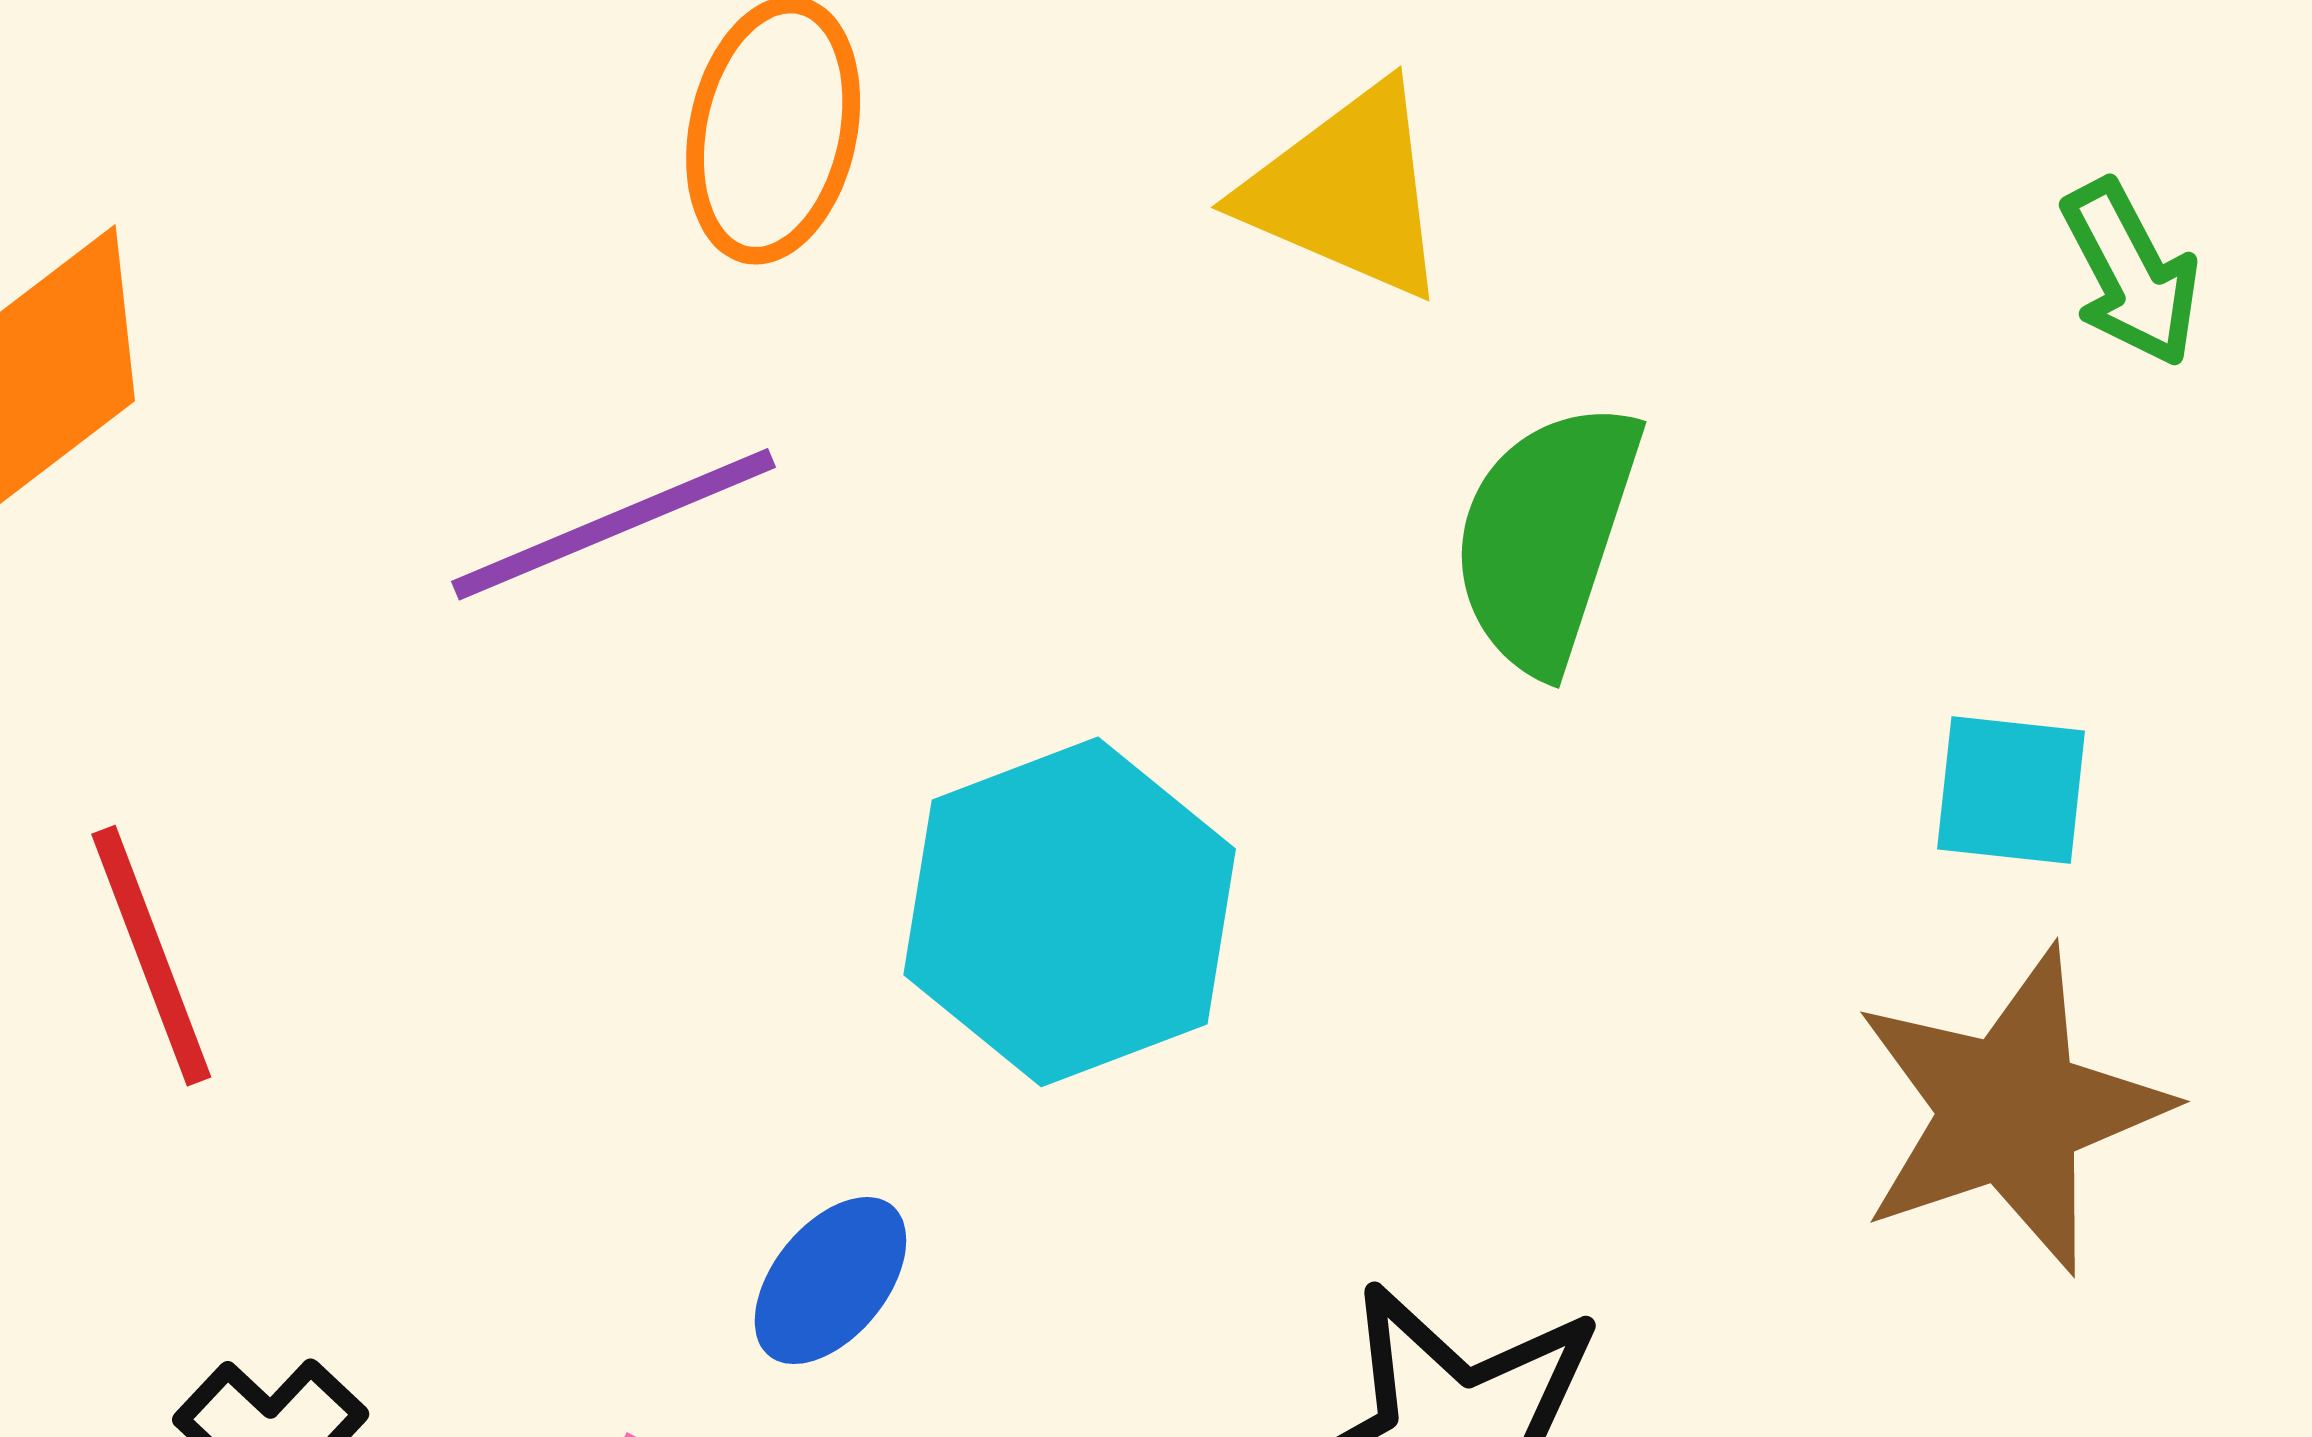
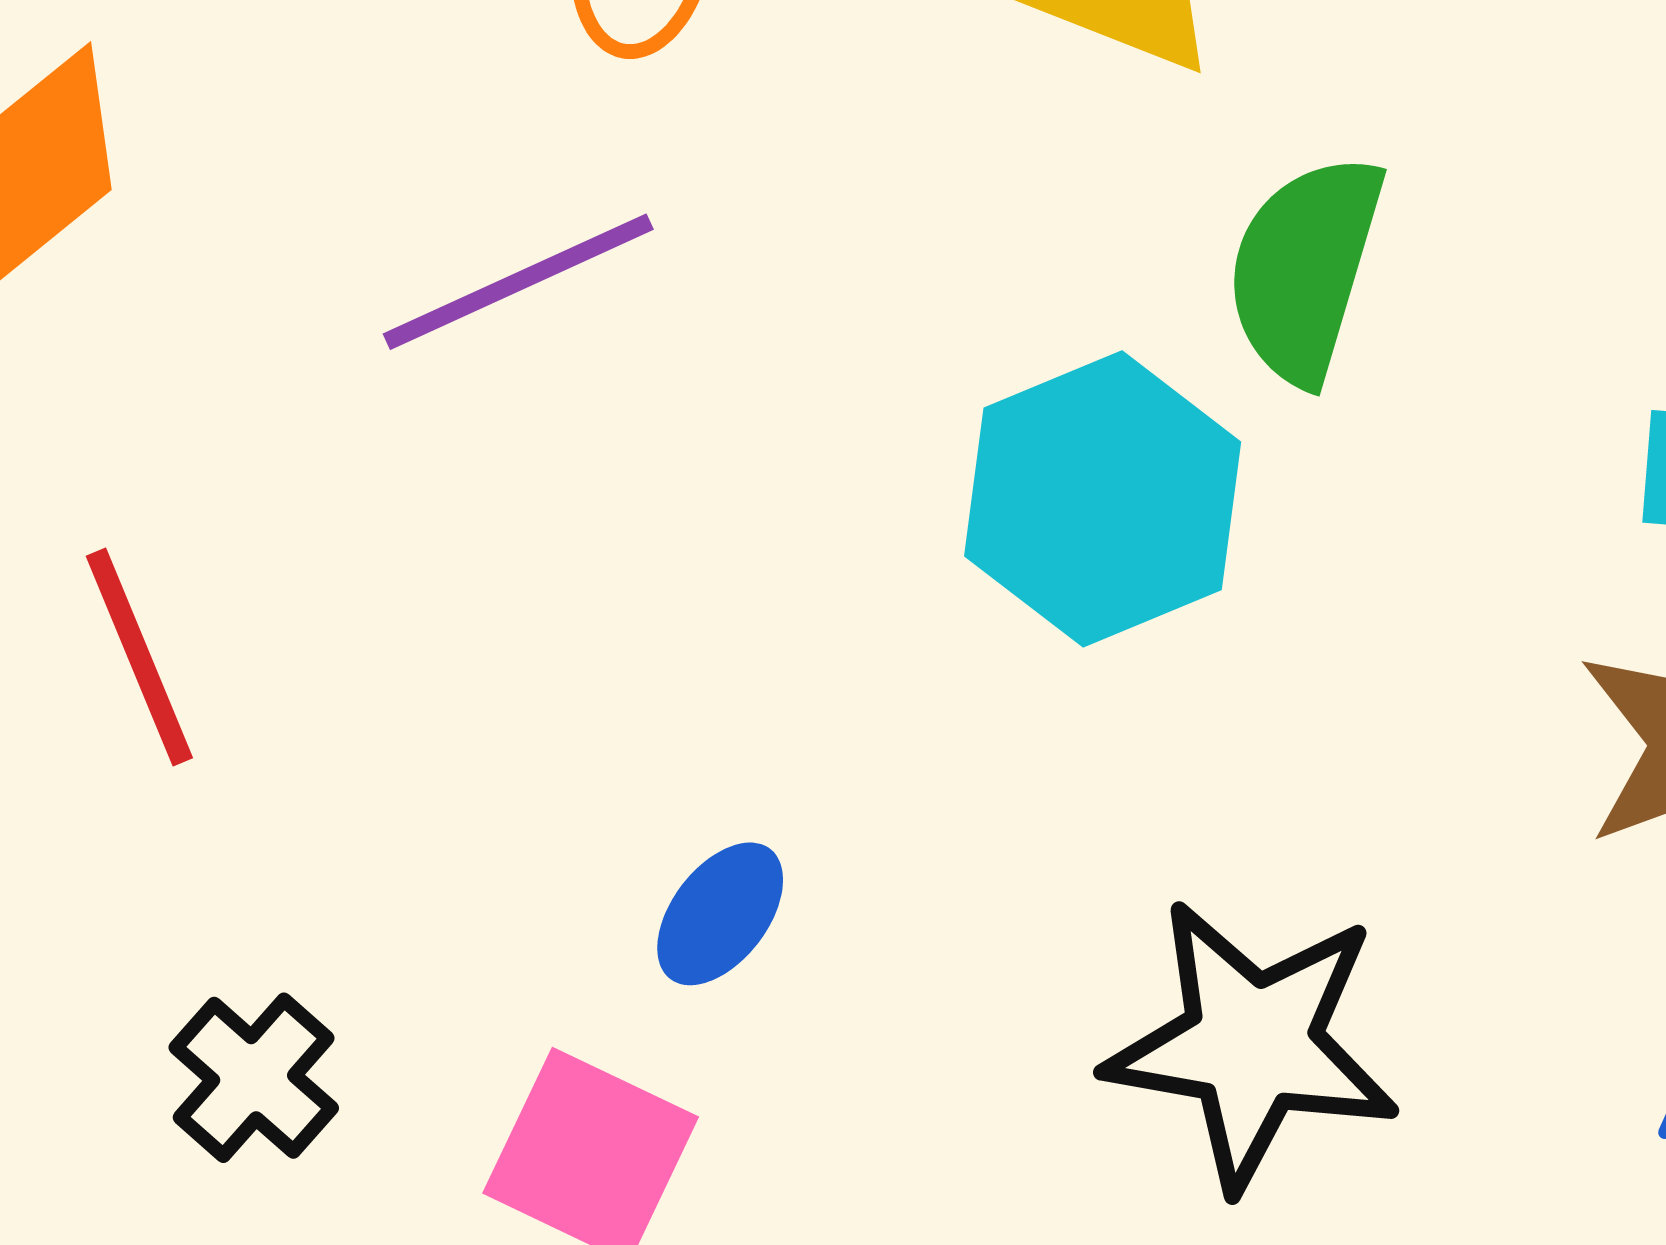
cyan hexagon: (1070, 912) -> (1103, 499), moved

